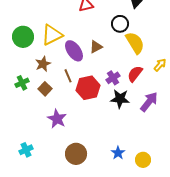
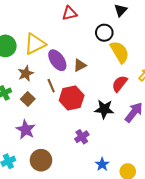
brown triangle: (96, 47) -> (80, 65), moved
purple cross: (113, 78) -> (82, 137), moved
purple star: (57, 119) -> (26, 130), moved
brown circle: (76, 154) -> (41, 160), moved

